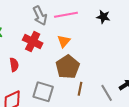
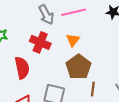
red semicircle: (14, 65) -> (22, 68), size x1.5

